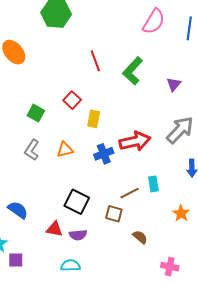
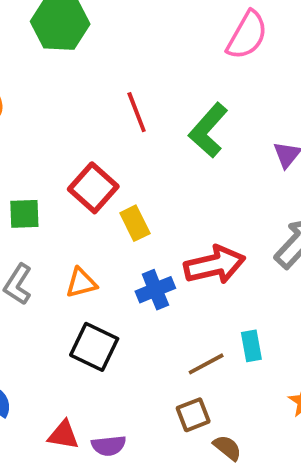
red square: (72, 100) -> (93, 188), size x1.4
green square: (36, 113) -> (24, 214), turned -30
yellow rectangle: (94, 119) -> (135, 223), turned -36
black square: (77, 202) -> (94, 347), moved
brown square: (114, 214) -> (193, 415), moved, turned -36

